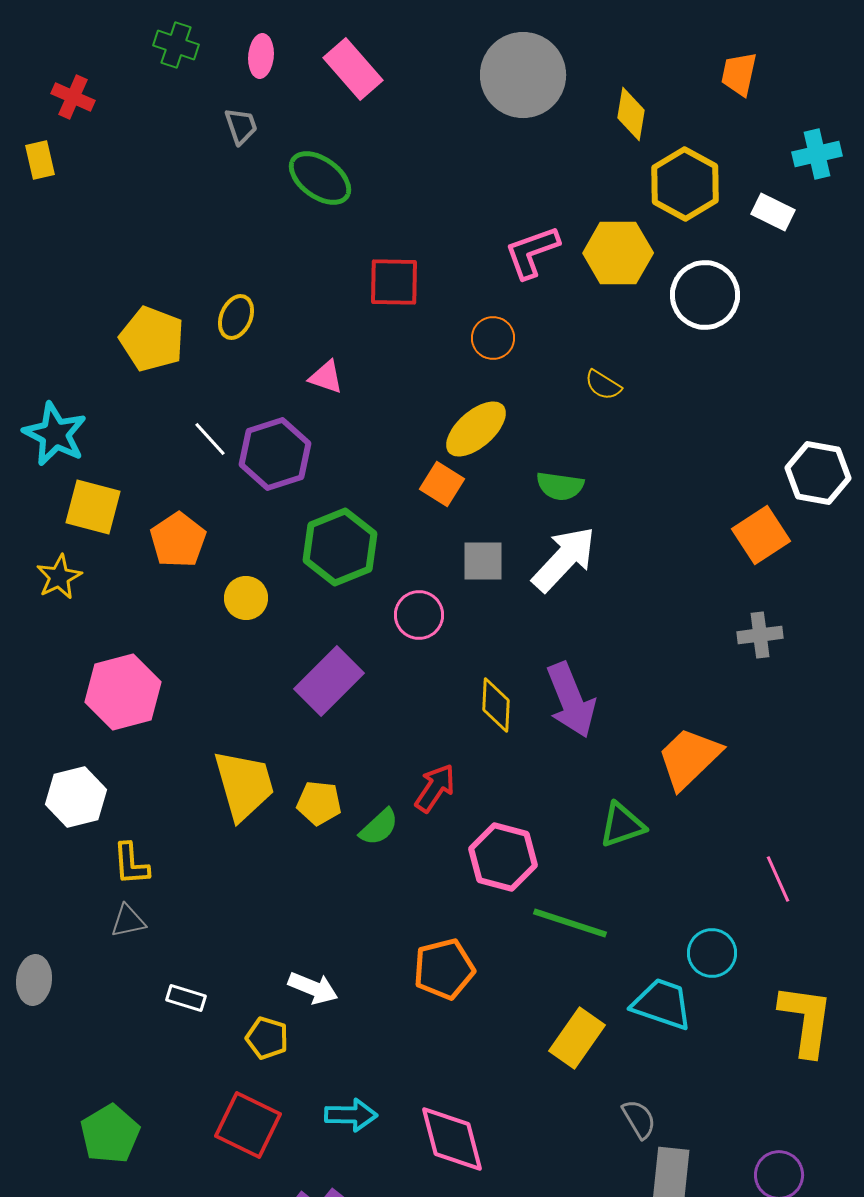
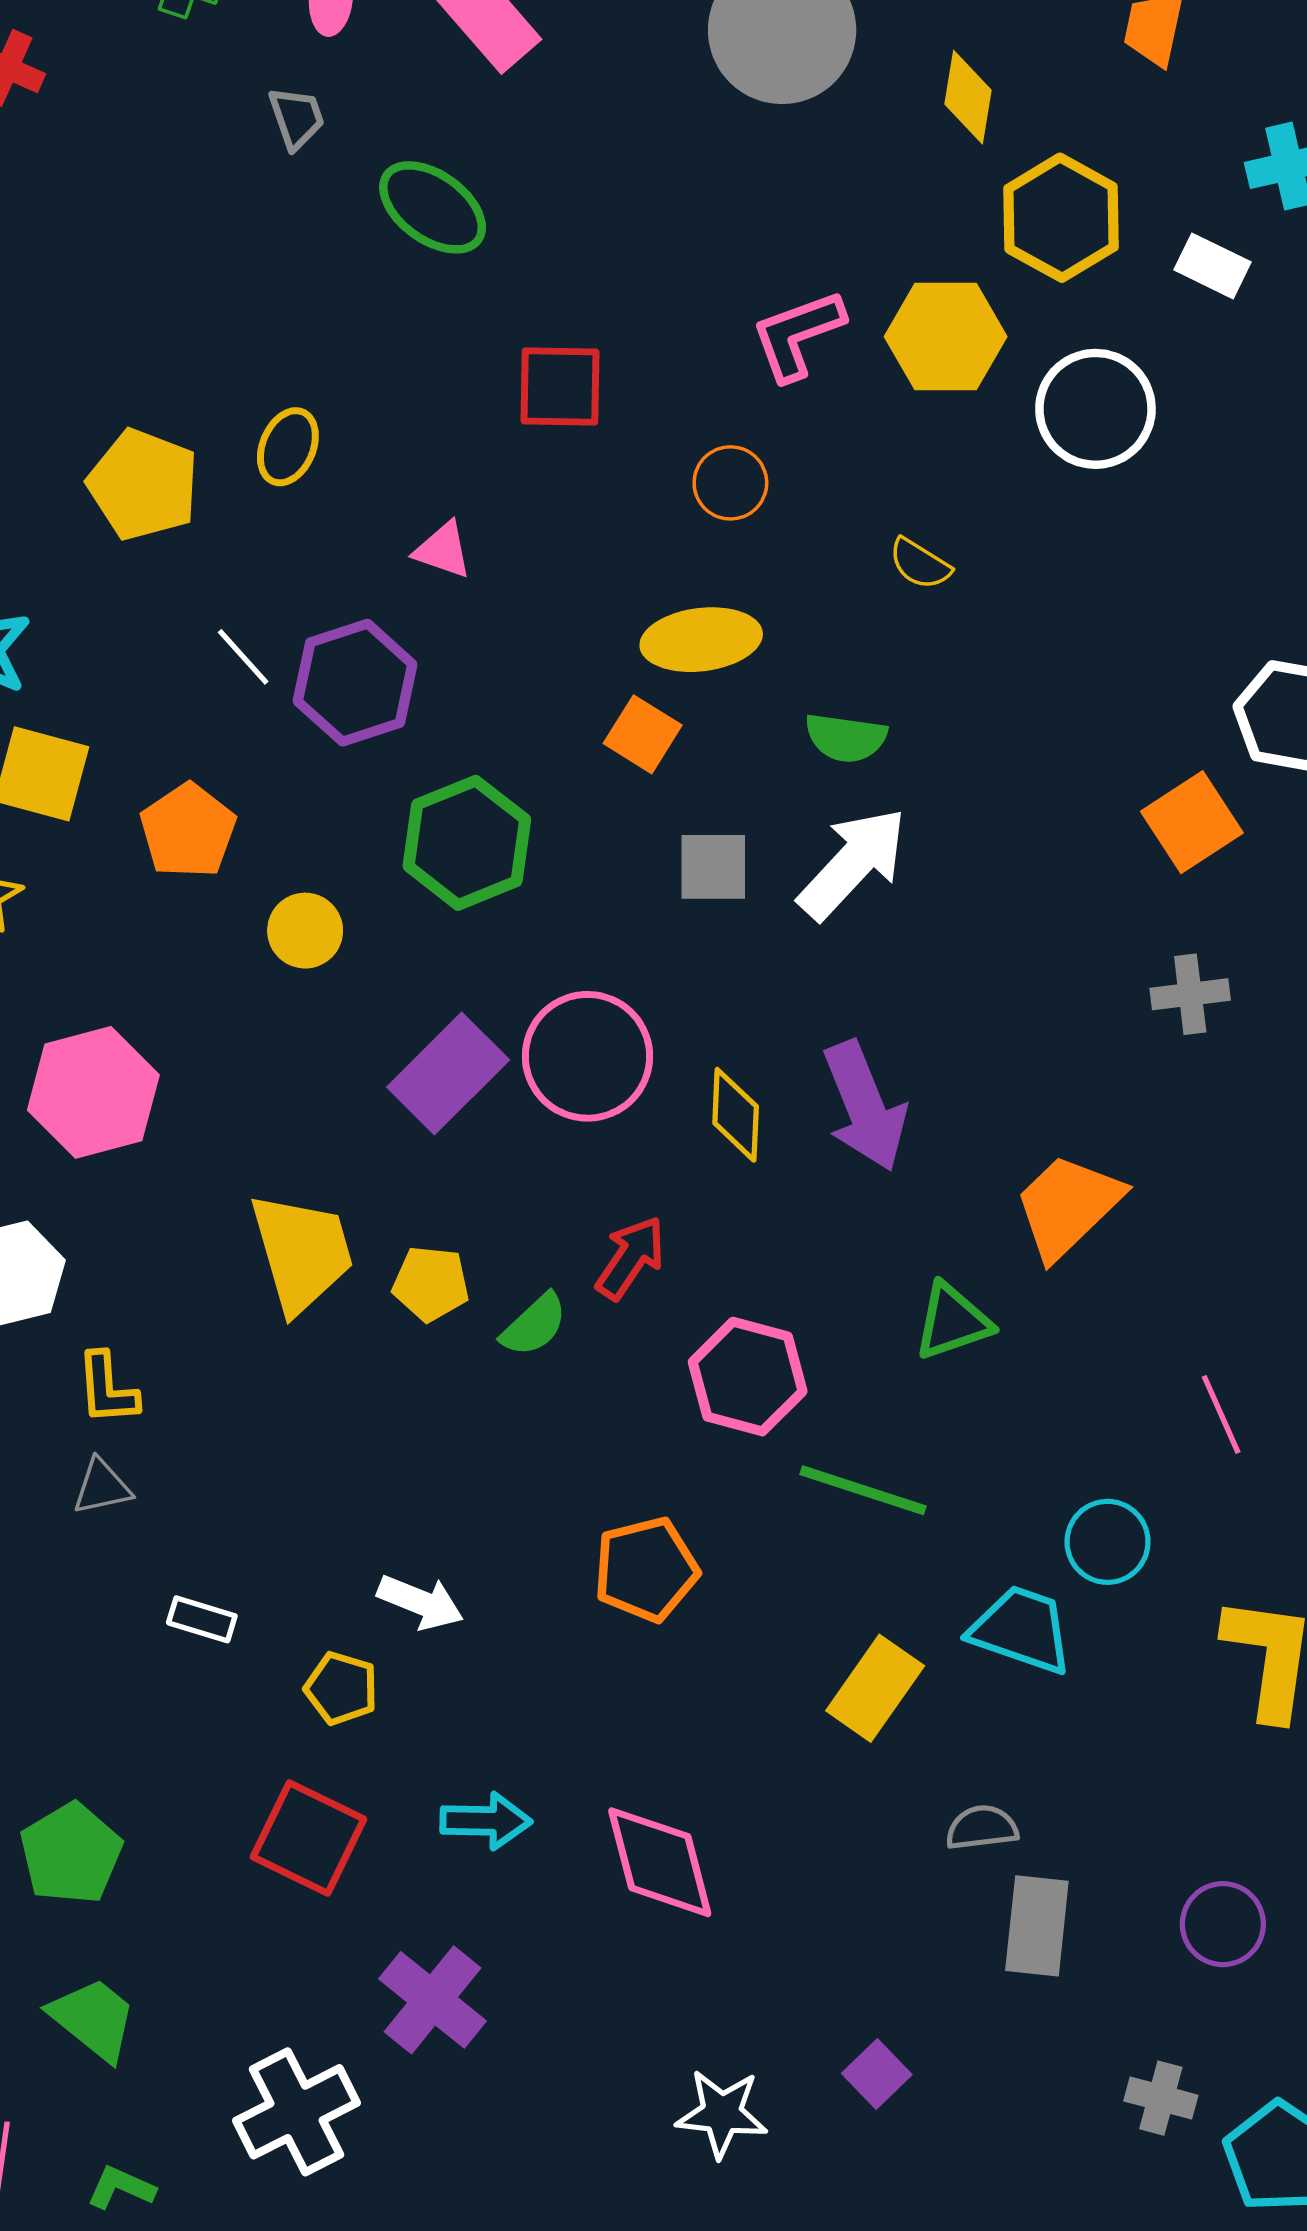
yellow ellipse: (476, 429) -> (701, 640), turned 34
pink circle: (419, 615) -> (587, 1056), moved, size x1.5
gray semicircle: (639, 1119) -> (982, 1828), turned -66

